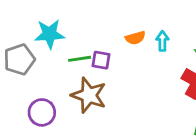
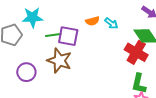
cyan arrow: (162, 41) -> (111, 23), turned 128
purple square: (101, 60) -> (68, 36), size x1.5

